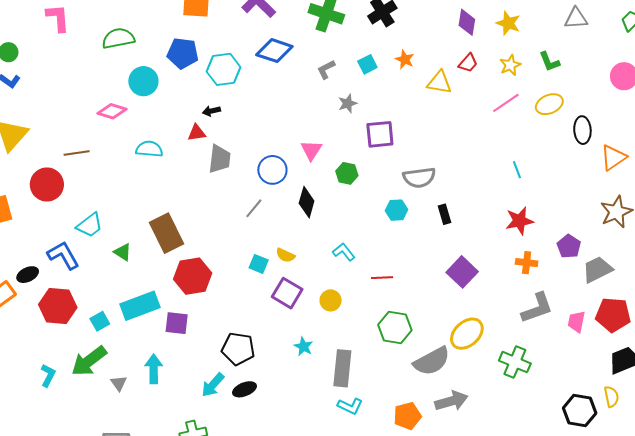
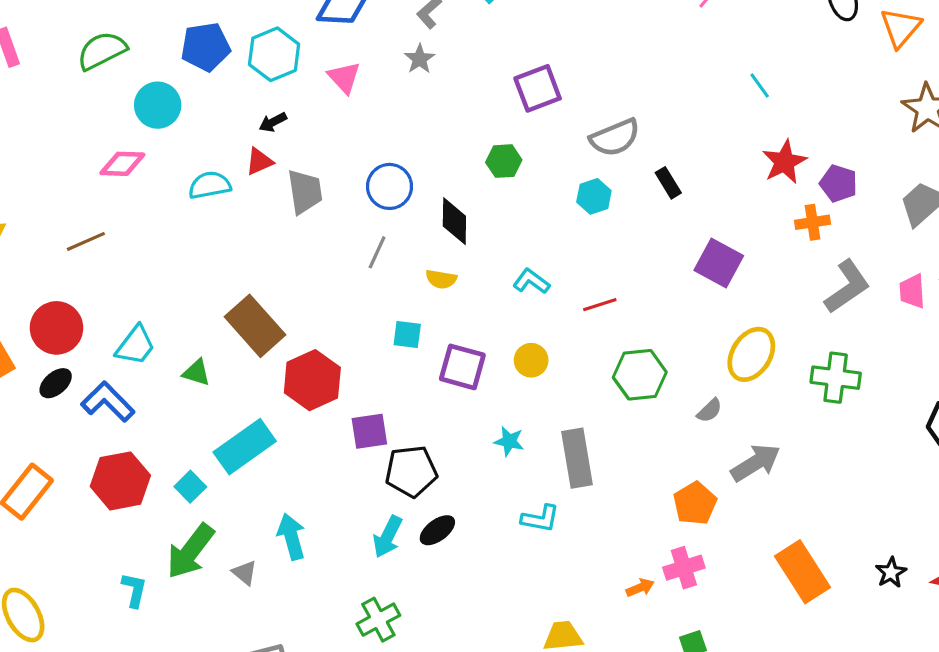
gray star: (348, 104) -> (420, 59), moved
cyan semicircle: (149, 149) -> (210, 185), moved
pink triangle: (311, 150) -> (344, 77), moved
red circle: (47, 185) -> (56, 328), moved
purple pentagon: (569, 246) -> (839, 183), moved
yellow semicircle: (285, 255) -> (441, 279), moved
black ellipse: (28, 275) -> (56, 383), moved
purple square: (177, 323) -> (369, 431), moved
gray semicircle: (432, 361) -> (710, 411), size x0.5
cyan L-shape: (350, 406) -> (540, 519), moved

